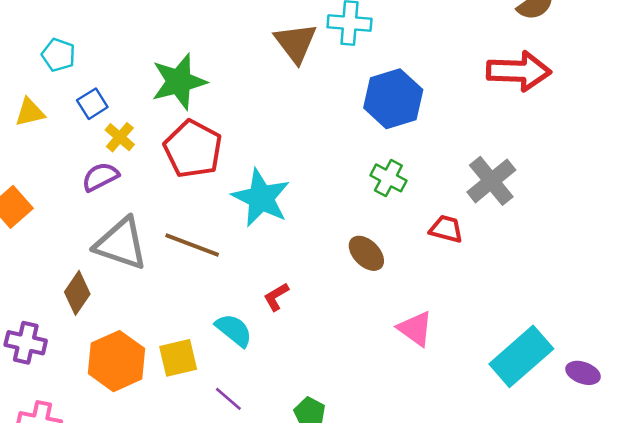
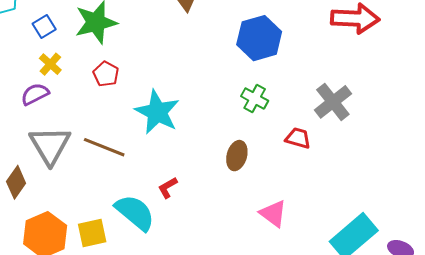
blue square: (92, 104) -> (44, 26), moved
red pentagon: (193, 149) -> (106, 74), size x0.6
gray triangle: (121, 244) -> (50, 145), turned 39
brown ellipse: (366, 253) -> (237, 156), turned 60
cyan semicircle: (234, 330) -> (135, 213), size x1.4

